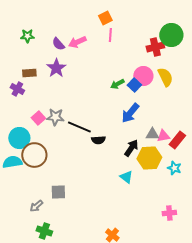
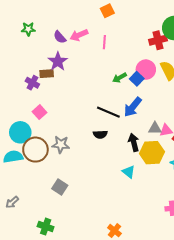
pink line: (110, 35) -> (104, 42), moved
brown rectangle: (29, 73) -> (47, 74), moved
purple cross: (17, 89) -> (32, 83), moved
gray star: (55, 117) -> (61, 144), moved
black line: (79, 127) -> (108, 112), moved
black arrow: (131, 148) -> (134, 142), turned -48
gray square: (58, 192) -> (60, 187), turned 35
gray arrow: (36, 206) -> (12, 202), moved

